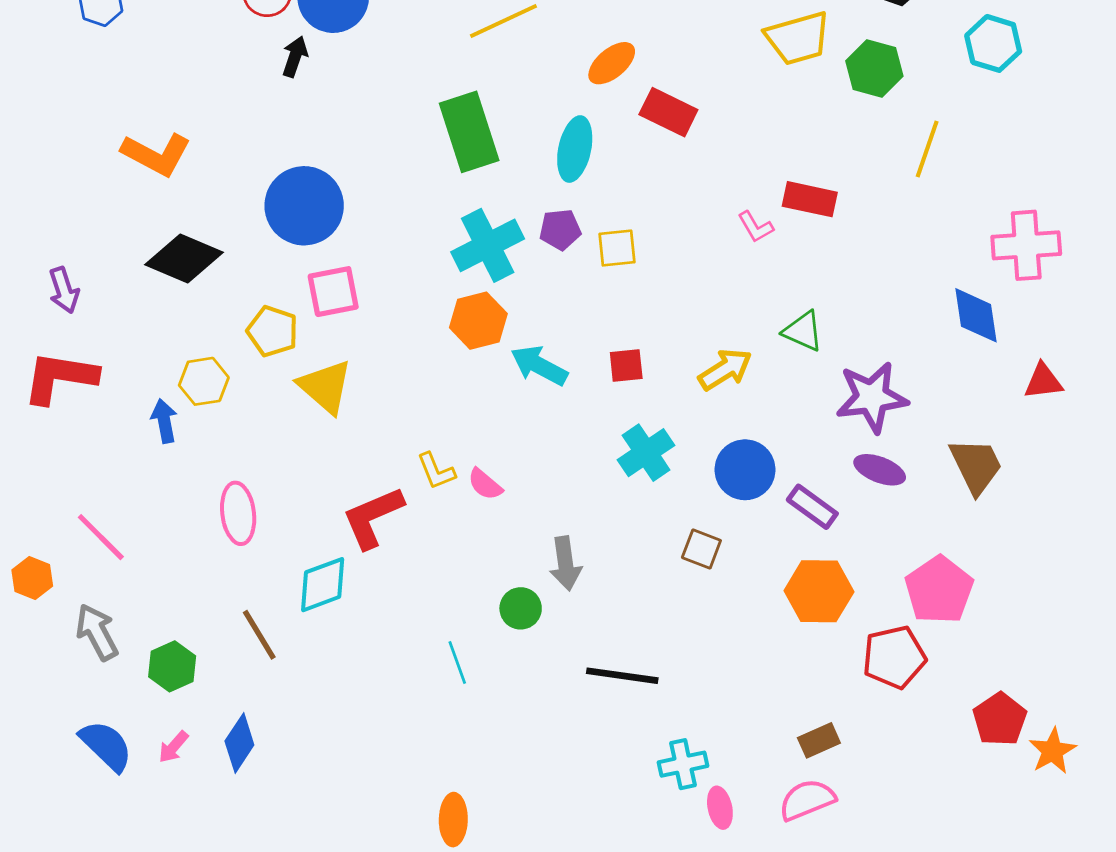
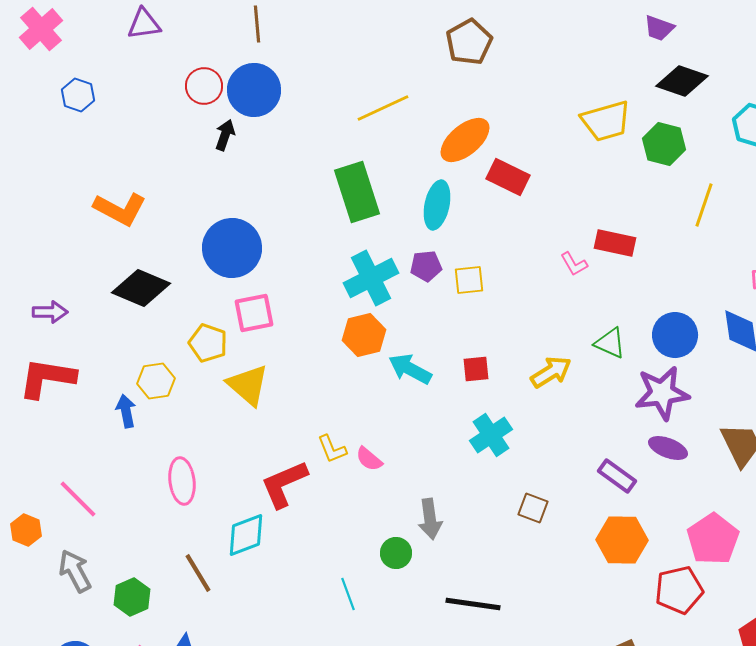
orange ellipse: (612, 63) -> (465, 140), size x1.4
purple arrow: (64, 290) -> (50, 312), turned -72
blue circle: (745, 470) -> (675, 335), moved

